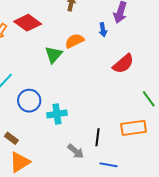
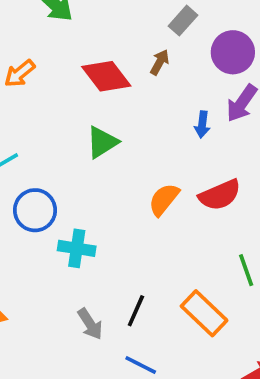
red diamond: (28, 23) -> (106, 76), moved
orange semicircle: (74, 41) -> (164, 199), moved, turned -42
orange rectangle: (134, 128) -> (204, 313), turned 35

